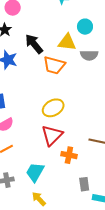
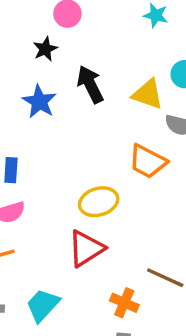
orange trapezoid: (54, 65) -> (148, 161), moved
orange cross: (69, 155) -> (124, 303), moved

